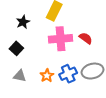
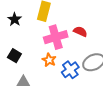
black star: (23, 22) -> (15, 19), moved
orange star: (47, 76) -> (49, 60), moved

